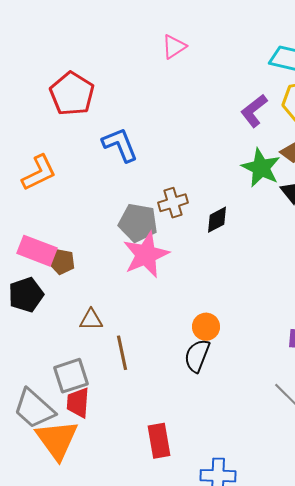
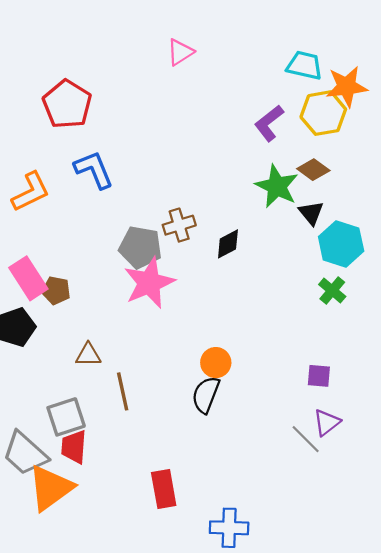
blue L-shape: (120, 145) -> (94, 170), moved
pink rectangle: (37, 251) -> (28, 278), turned 36
orange triangle: (57, 440) -> (51, 488), turned 30

